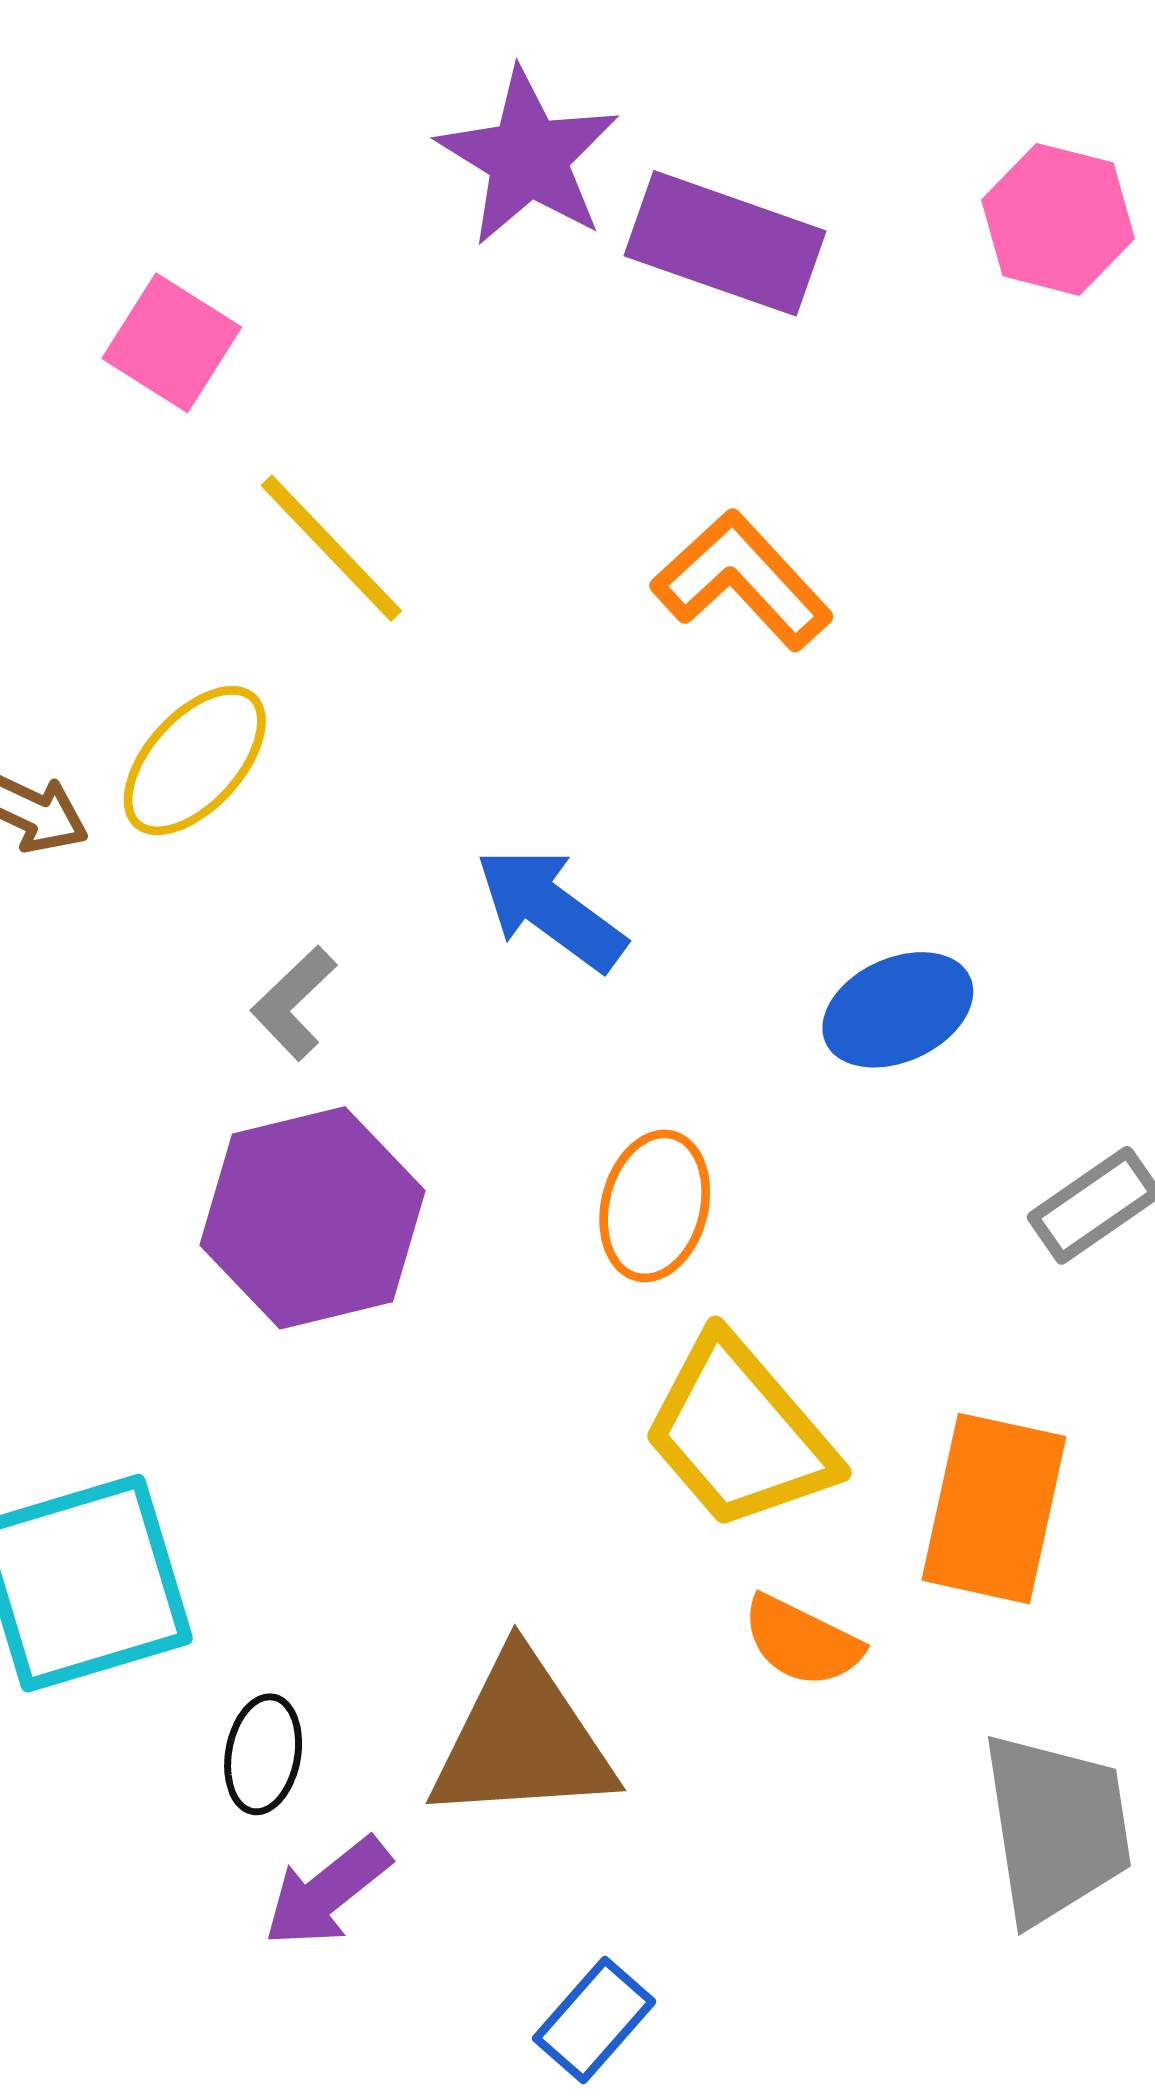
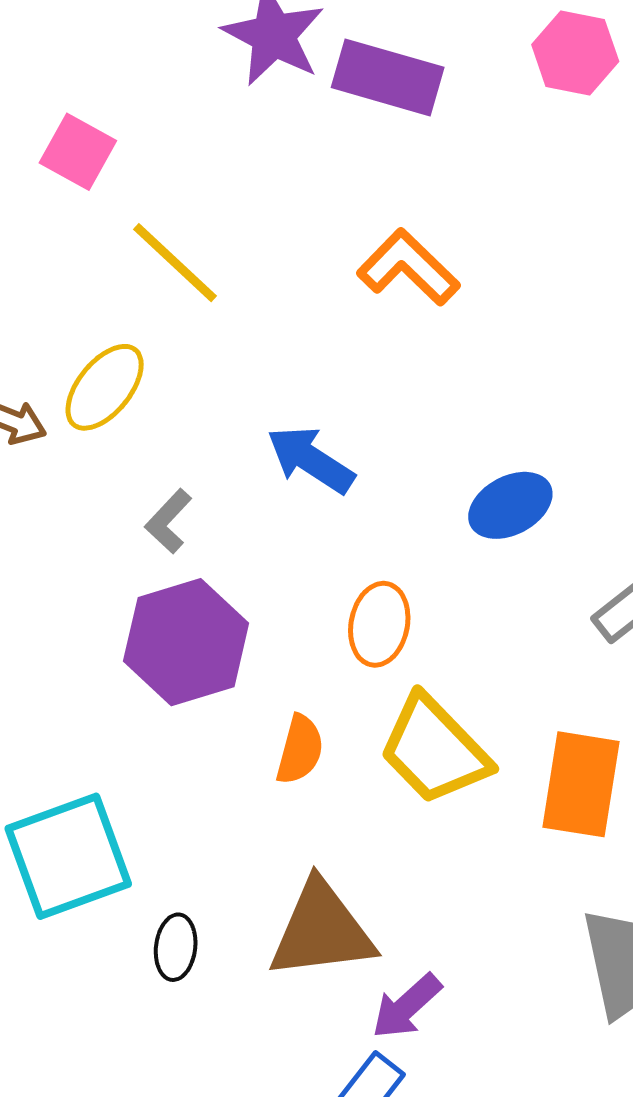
orange semicircle: (802, 1641) -> (300, 750), moved, turned -98
purple arrow: (327, 1892) -> (407, 1006), moved

